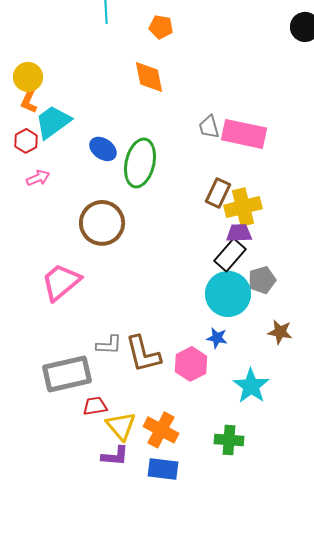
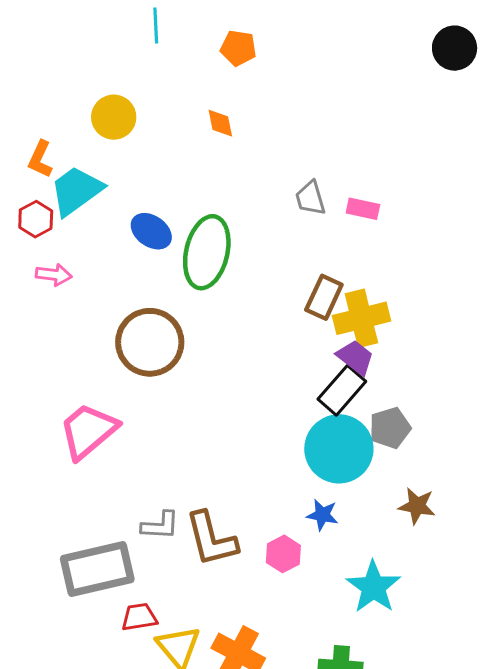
yellow circle: (28, 77) -> (114, 117), moved
orange diamond: (149, 77) -> (220, 123), size x0.6
pink rectangle: (244, 134) -> (363, 209), size x0.5
pink arrow: (38, 178) -> (54, 275), turned 30
purple trapezoid: (239, 233) -> (355, 357), turned 40
pink hexagon: (191, 364) -> (283, 554), size x0.7

